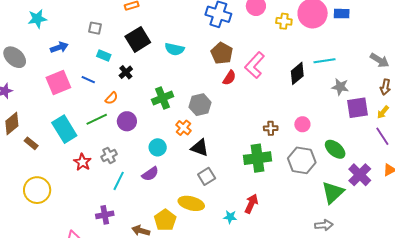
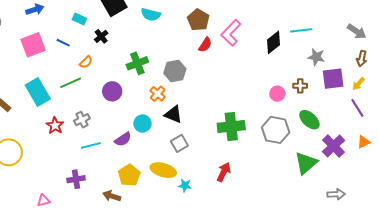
purple circle: (127, 121) -> (112, 91), moved
brown cross: (271, 128) -> (300, 86), moved
cyan circle: (158, 147) -> (142, 124), moved
cyan line: (119, 181) -> (91, 145), turned 48
cyan star: (230, 217) -> (185, 185), moved
yellow pentagon: (165, 220) -> (129, 175), moved
gray arrow: (324, 225) -> (336, 194), moved

